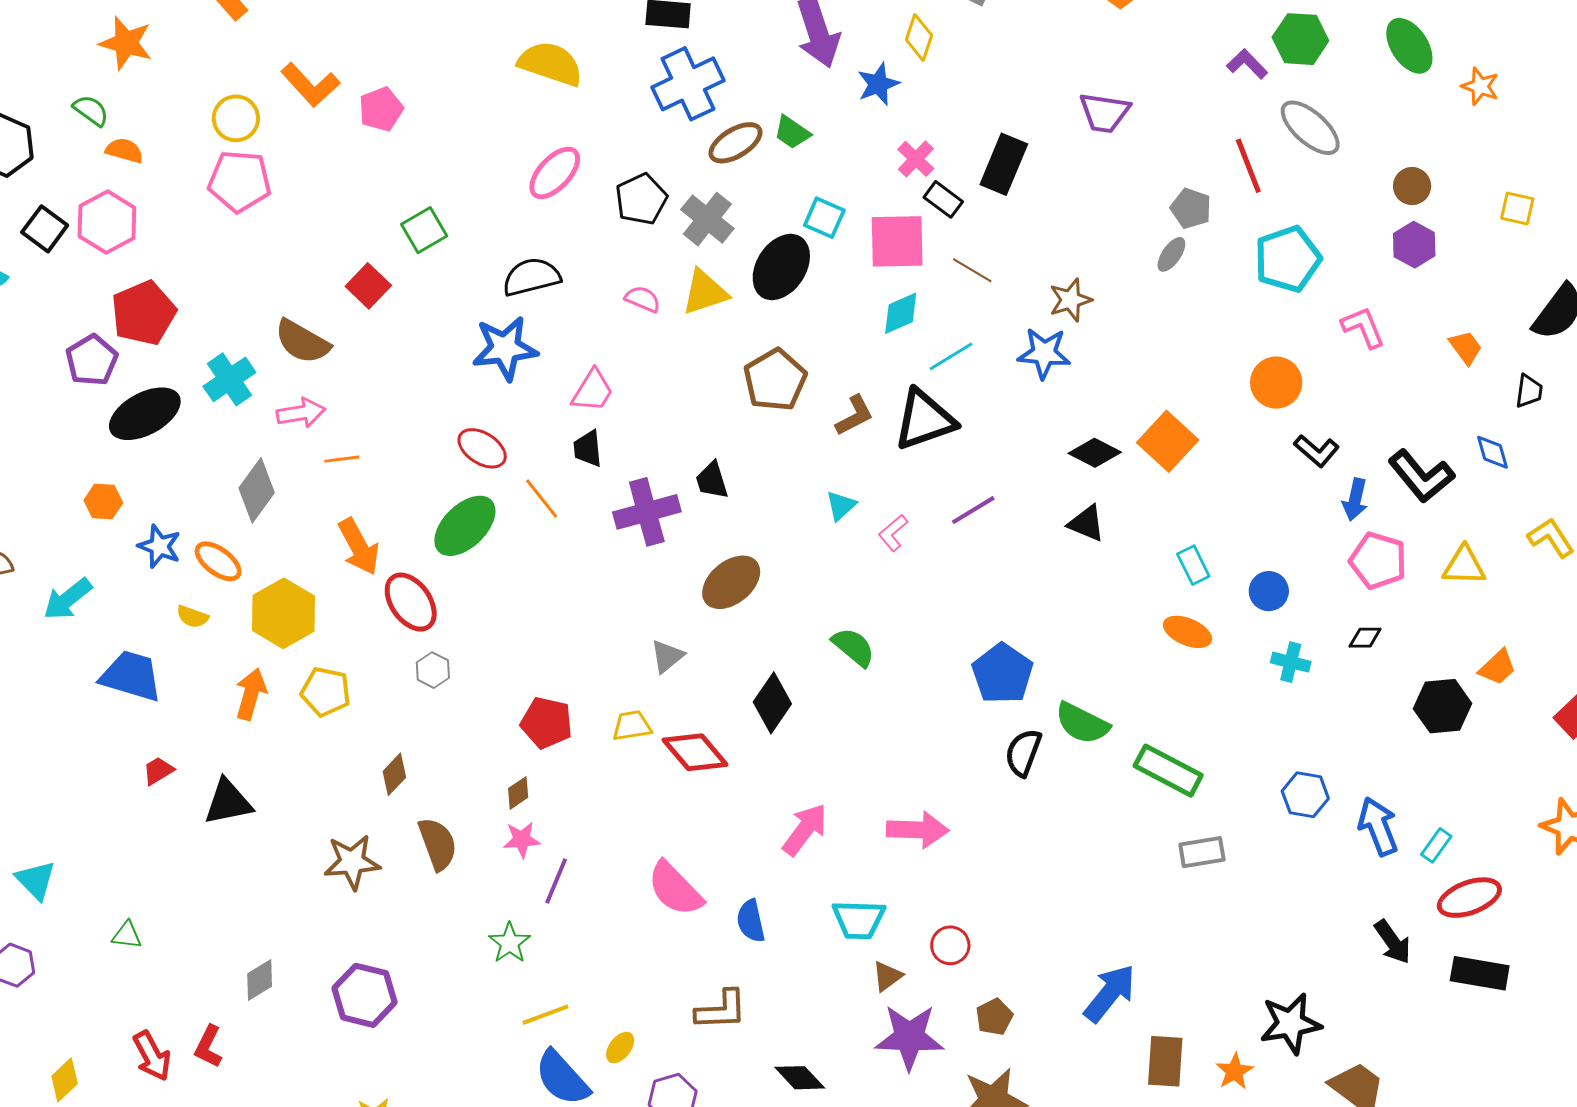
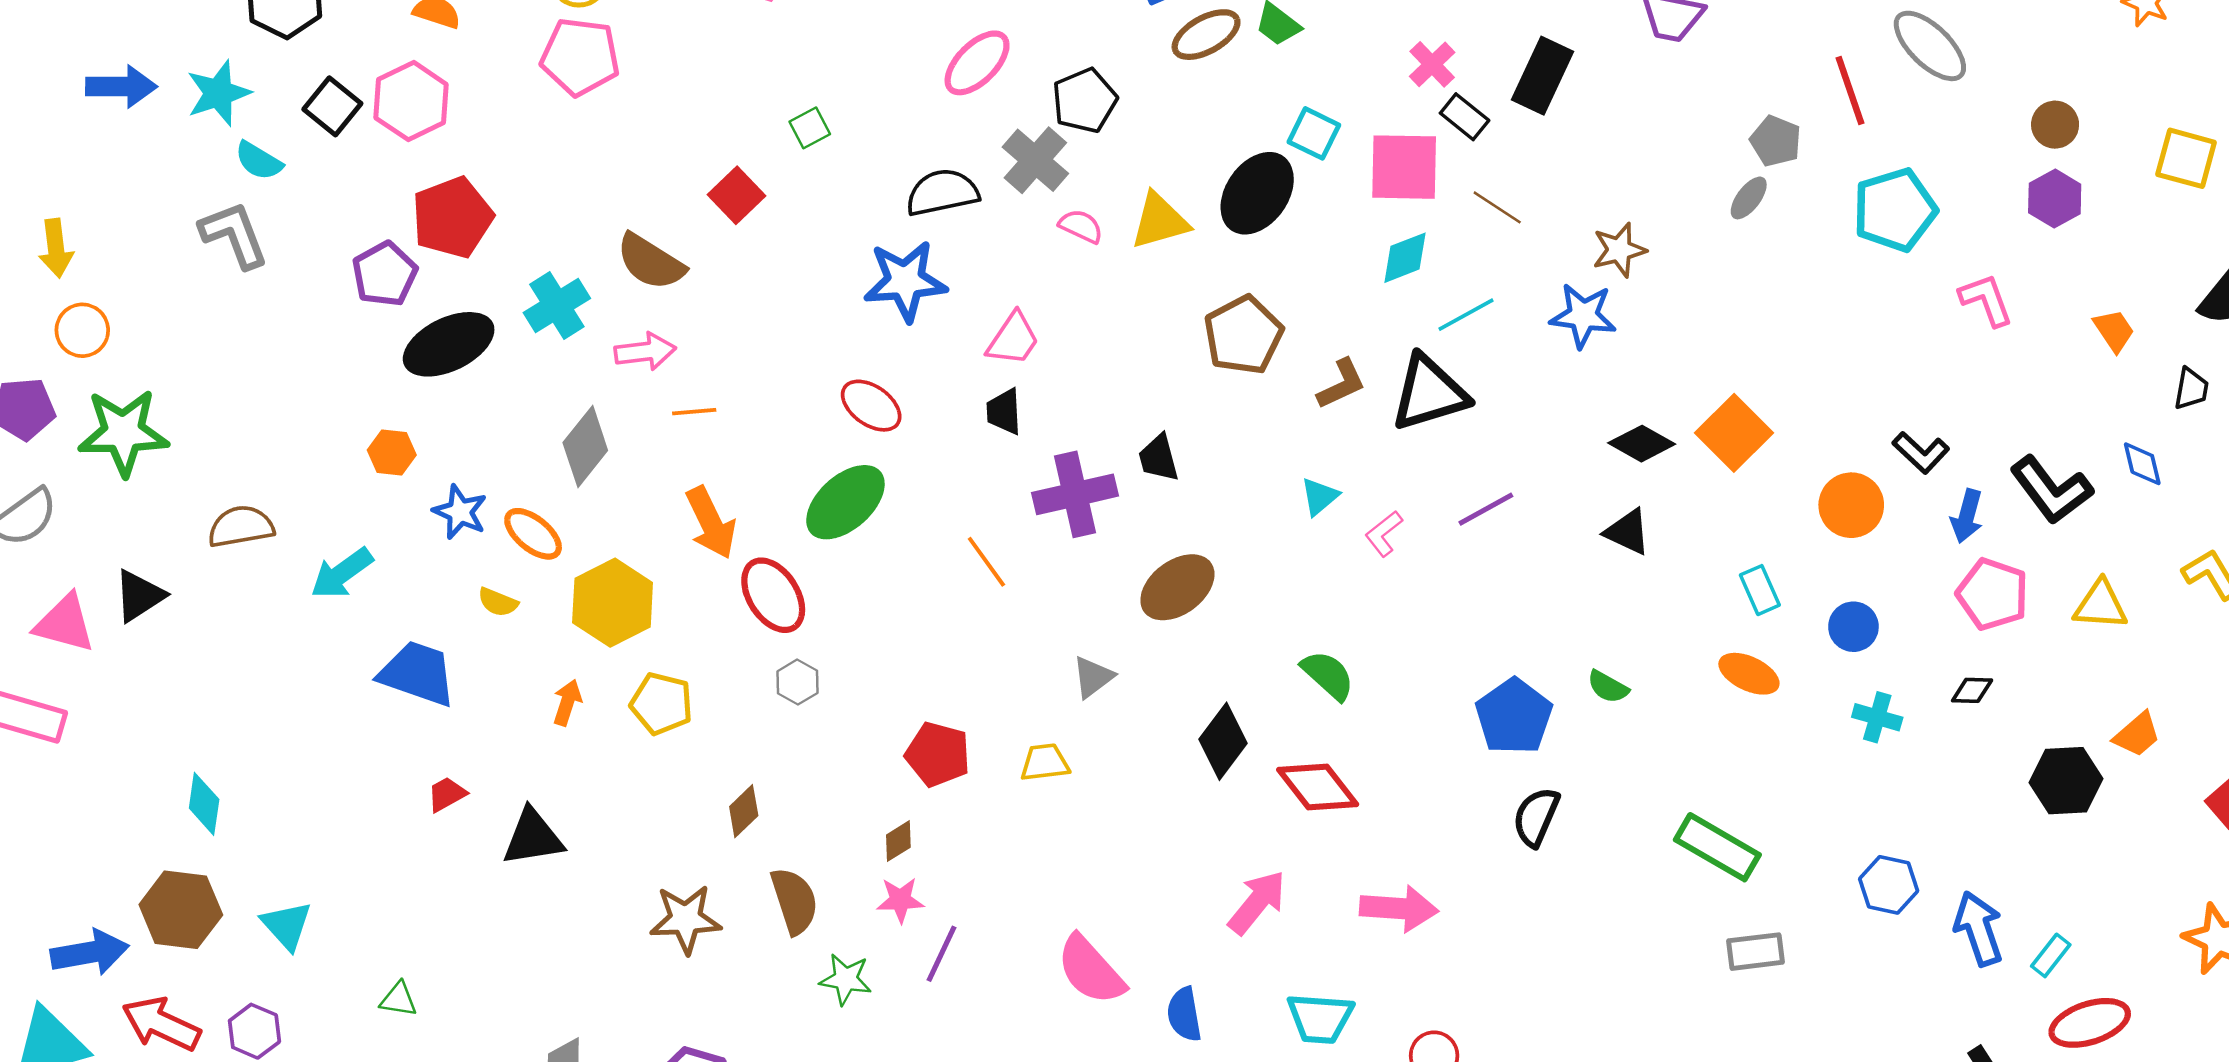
yellow square: (1517, 208) -> (2186, 158), size x1.4
gray cross: (707, 219) -> (1035, 160), moved
green square: (424, 230) -> (810, 128), size x0.7
orange circle: (1276, 383) -> (1851, 505), moved
orange line: (542, 499) -> (986, 562), moved
orange arrow: (251, 694) -> (567, 703), size x0.7
green semicircle: (1082, 723) -> (1608, 687), moved, size x0.6
red diamond: (695, 752) -> (1318, 787), moved
green star: (510, 943) -> (846, 979), moved, turned -30

